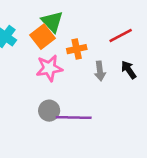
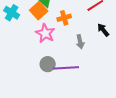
pink star: (49, 68) -> (45, 33), turned -30
gray arrow: (100, 71) -> (80, 42), moved

